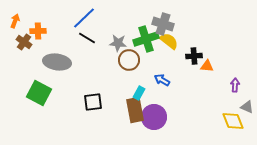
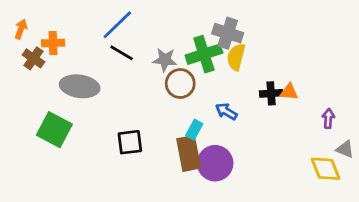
yellow semicircle: (169, 41) -> (236, 57), turned -114
black cross: (194, 56) -> (271, 93), moved

